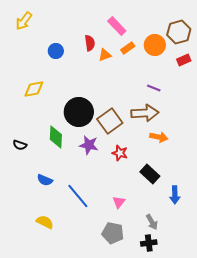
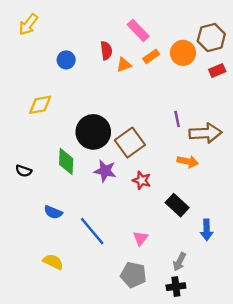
purple line: (154, 88) -> (177, 119), moved, turned 56
brown arrow: (145, 113) -> (205, 133), moved
gray arrow: (152, 222) -> (179, 262), turned 56

